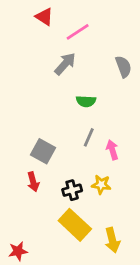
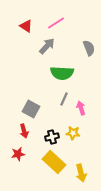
red triangle: (44, 17) -> (26, 26), moved
green semicircle: (86, 101) -> (62, 73), size x1.6
red star: (18, 251) -> (18, 154), moved

